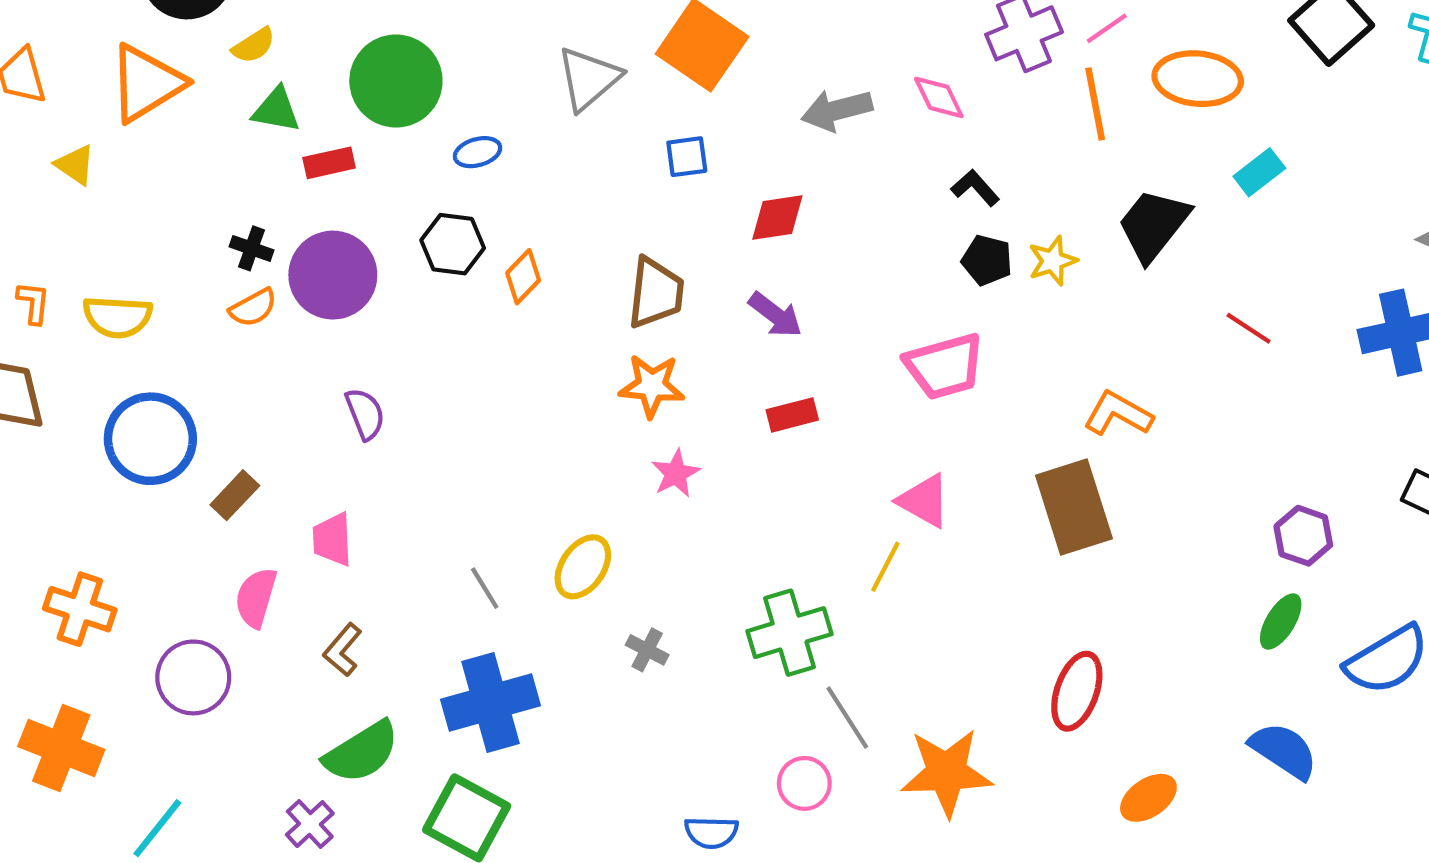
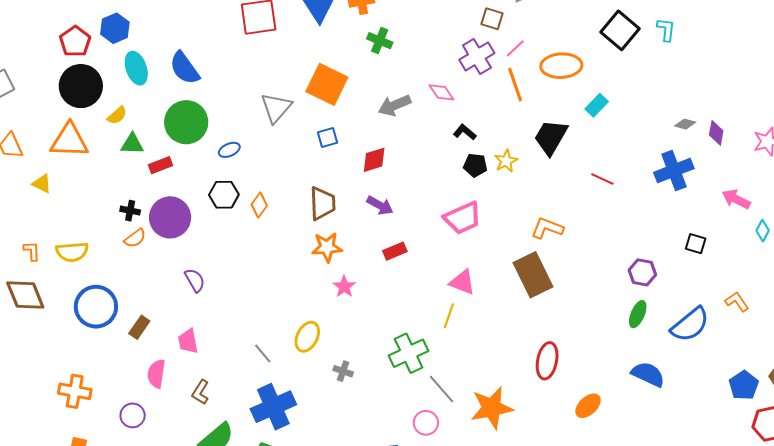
orange triangle: (146, 83) -> (69, 141), turned 42
purple circle: (193, 677) -> (133, 415), size x0.7

